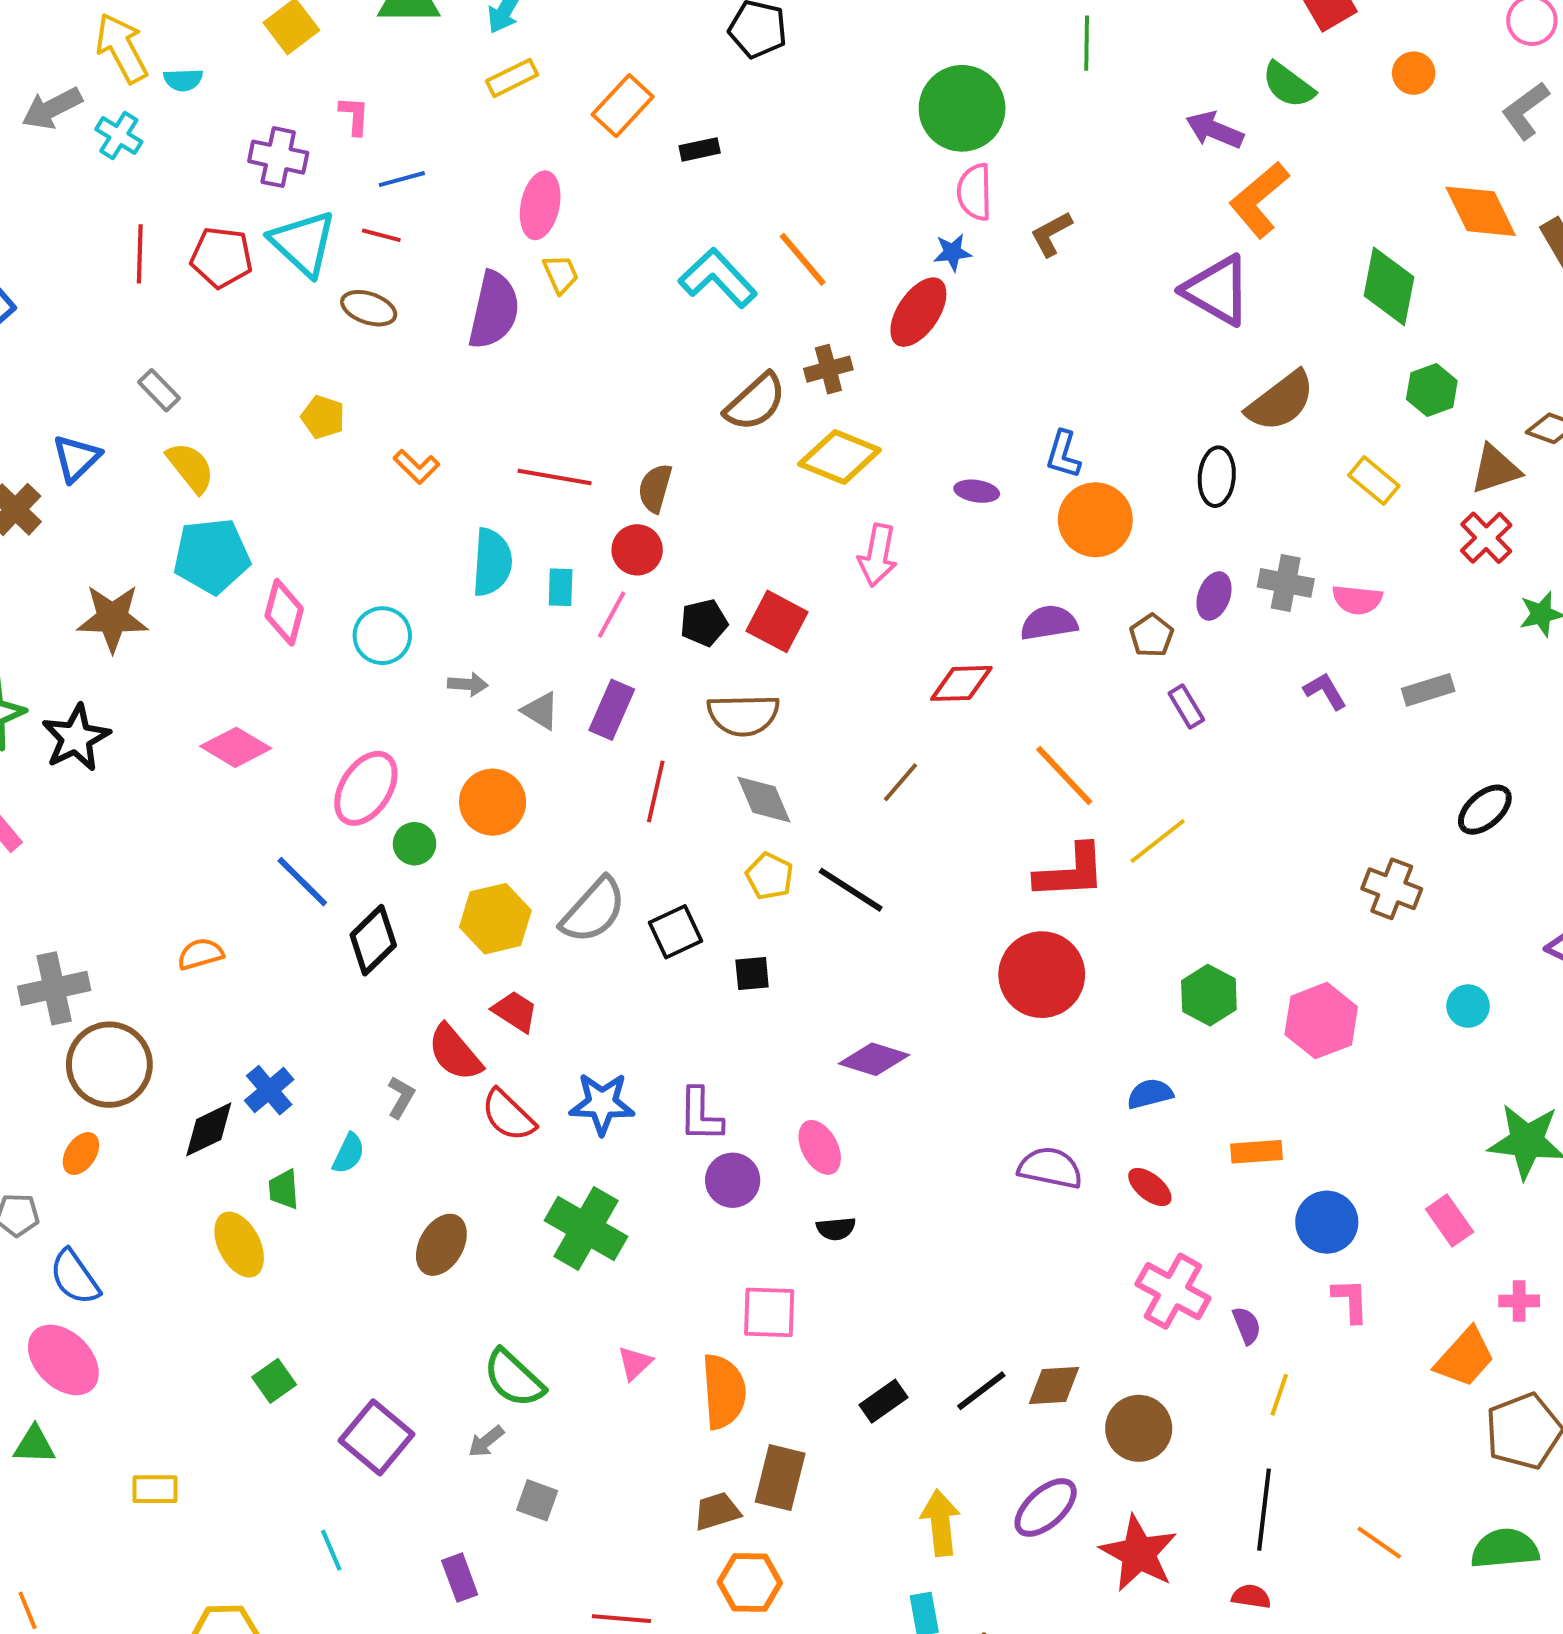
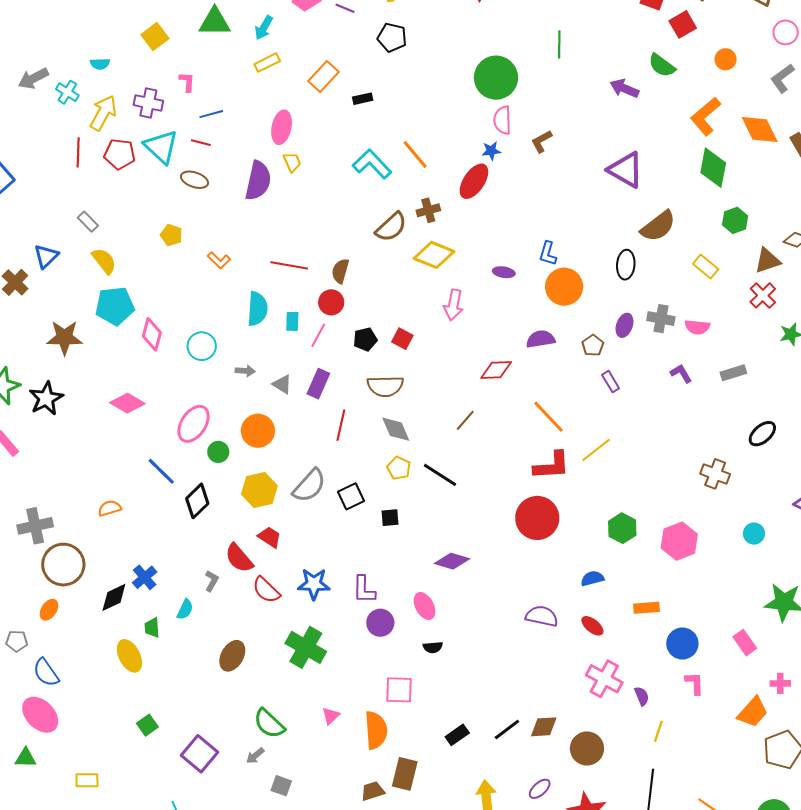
yellow arrow: (122, 48) -> (103, 113), moved, turned 57
orange L-shape: (1259, 200) -> (706, 116), moved
red square: (777, 621) -> (402, 339), size x0.7
purple ellipse: (1046, 1507) -> (540, 789), size x0.7

